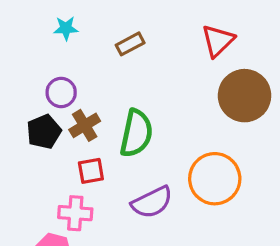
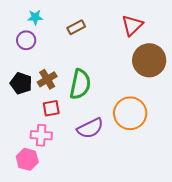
purple circle: (61, 92) -> (26, 40), moved
black pentagon: (44, 132) -> (21, 83), turned -30

